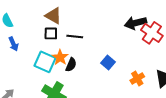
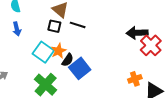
black line: (75, 37) -> (78, 25), moved
blue square: (108, 63) -> (80, 68), moved, size x1.5
orange cross: (137, 79) -> (135, 79), moved

